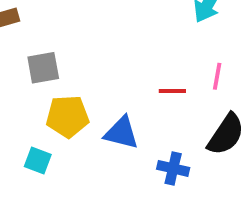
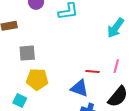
blue triangle: (121, 133) -> (80, 88), moved

